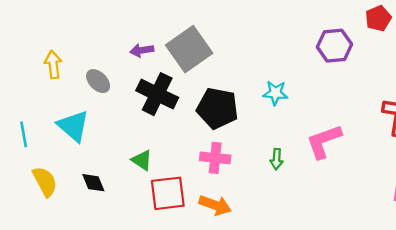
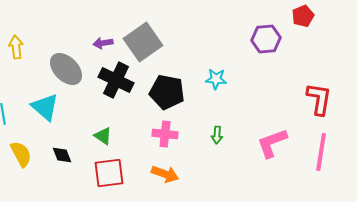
yellow arrow: (53, 65) -> (16, 47), moved
gray ellipse: (98, 81) -> (66, 69), size x1.6
pink L-shape: (324, 141) -> (272, 143), moved
red square: (168, 193) -> (109, 173), moved

